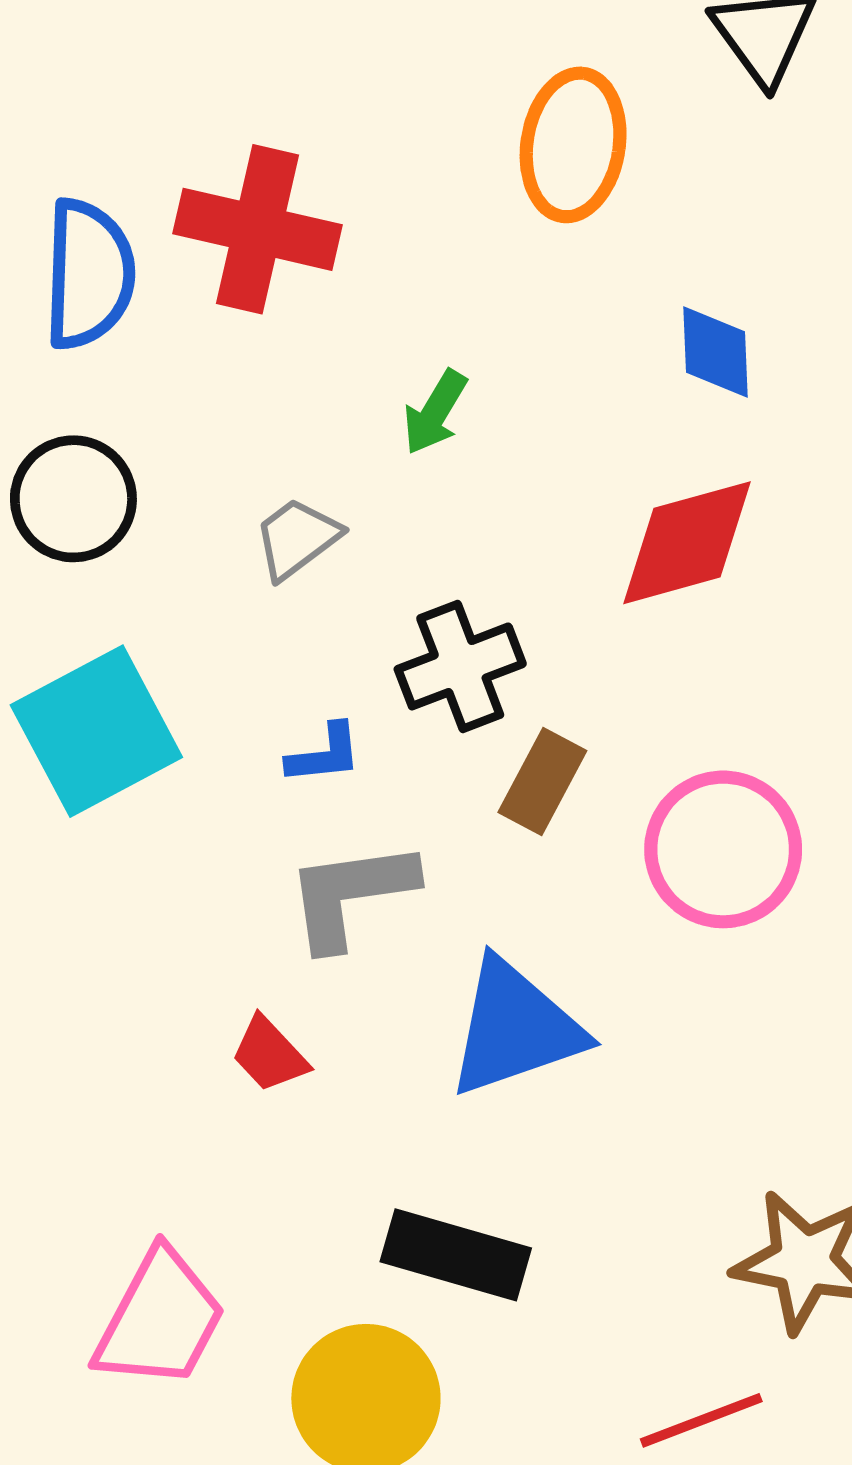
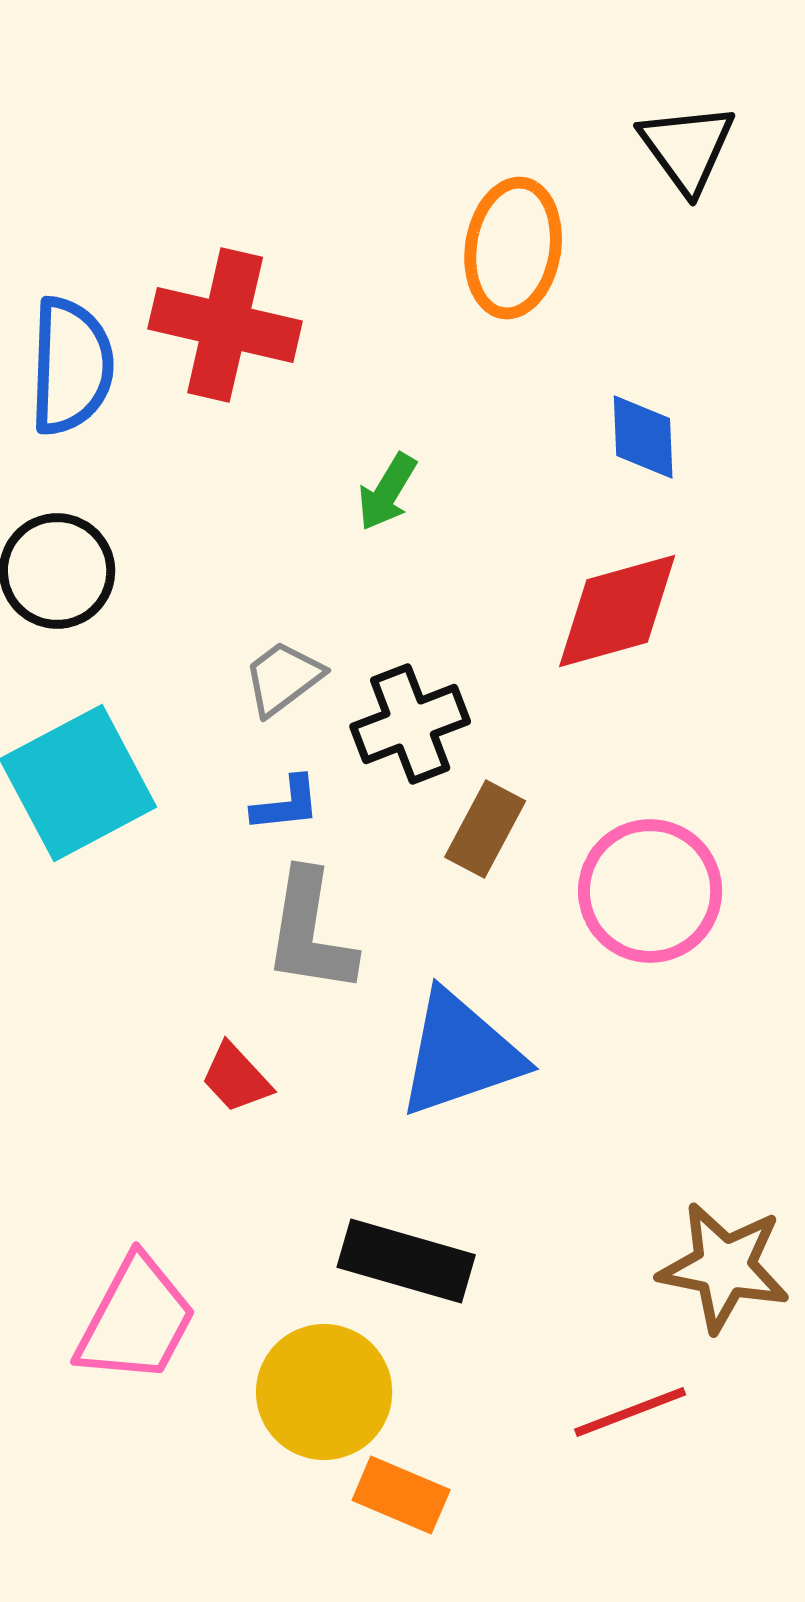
gray trapezoid: (297, 538) -> (283, 678), moved
gray L-shape: (351, 894) -> (310, 932), turned -73

